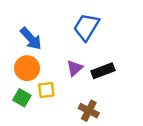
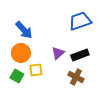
blue trapezoid: (86, 27) -> (80, 21), moved, turned 40
brown cross: (89, 111) -> (76, 77), moved

